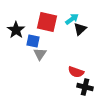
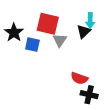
cyan arrow: (72, 19) -> (90, 21), moved, turned 128
gray triangle: (40, 54) -> (60, 40), moved

